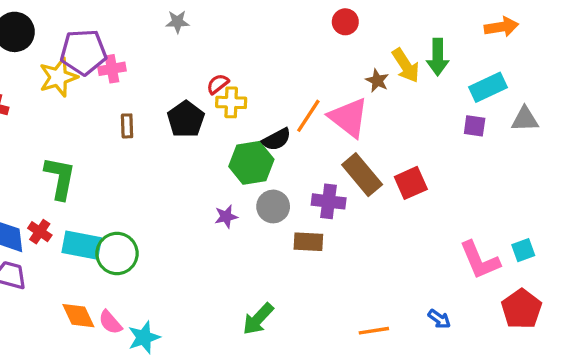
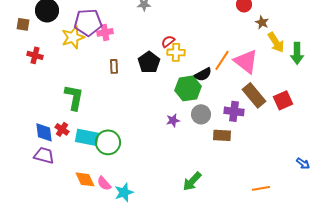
green arrow: (438, 57) -> (297, 53), moved
yellow arrow: (406, 65) -> (276, 42), moved
brown star: (377, 81) -> (262, 22), moved
blue arrow: (439, 319) -> (303, 163), moved

